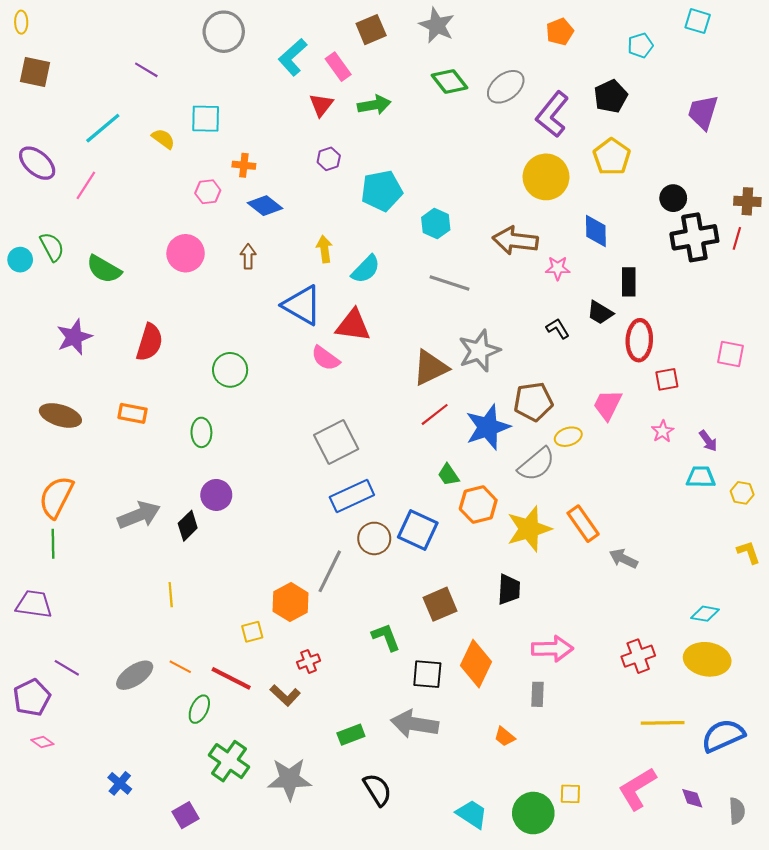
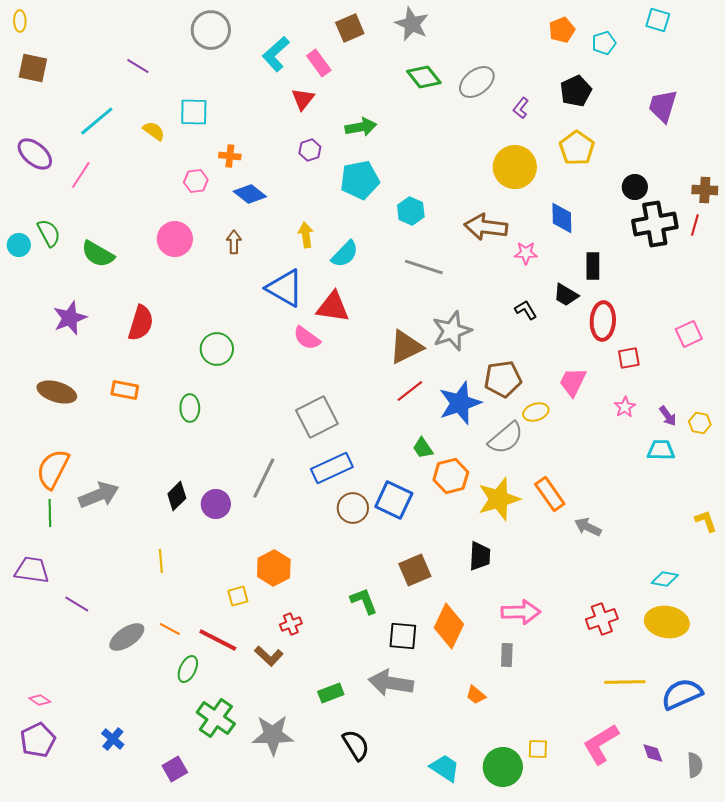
orange pentagon: (560, 32) -> (562, 30), moved
green arrow: (374, 105) -> (361, 127), moved
purple L-shape: (552, 114) -> (521, 108), size x0.5
pink square: (730, 354) -> (689, 334), turned -36
yellow hexagon: (742, 493) -> (700, 423), moved
purple circle: (216, 495) -> (216, 504), moved
gray arrow: (139, 515) -> (99, 495), moved
gray line: (330, 571) -> (264, 478), moved
purple line: (67, 668) -> (77, 604), moved
purple pentagon: (32, 697) -> (38, 740), moved

